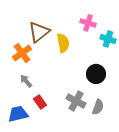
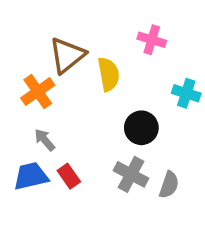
cyan cross: (108, 39) -> (186, 93), moved
black circle: (96, 74) -> (141, 128), moved
blue trapezoid: (18, 114) -> (31, 176), moved

